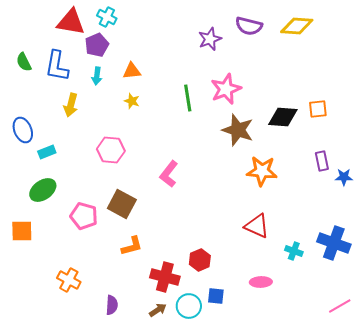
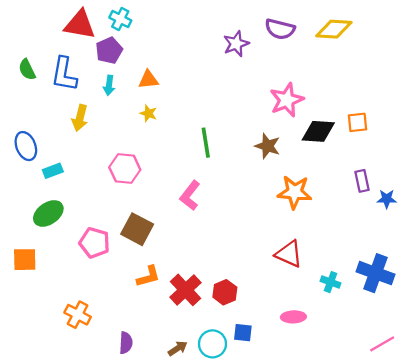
pink star: (226, 89) -> (287, 100), moved
green line: (188, 98) -> (206, 143), moved
brown star: (238, 130) -> (268, 146), size x0.7
red cross: (165, 277) -> (185, 290), moved, turned 32

